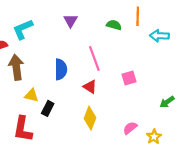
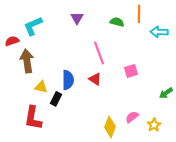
blue semicircle: (61, 69) -> (68, 80), moved
yellow diamond: (90, 118) -> (110, 127), moved

